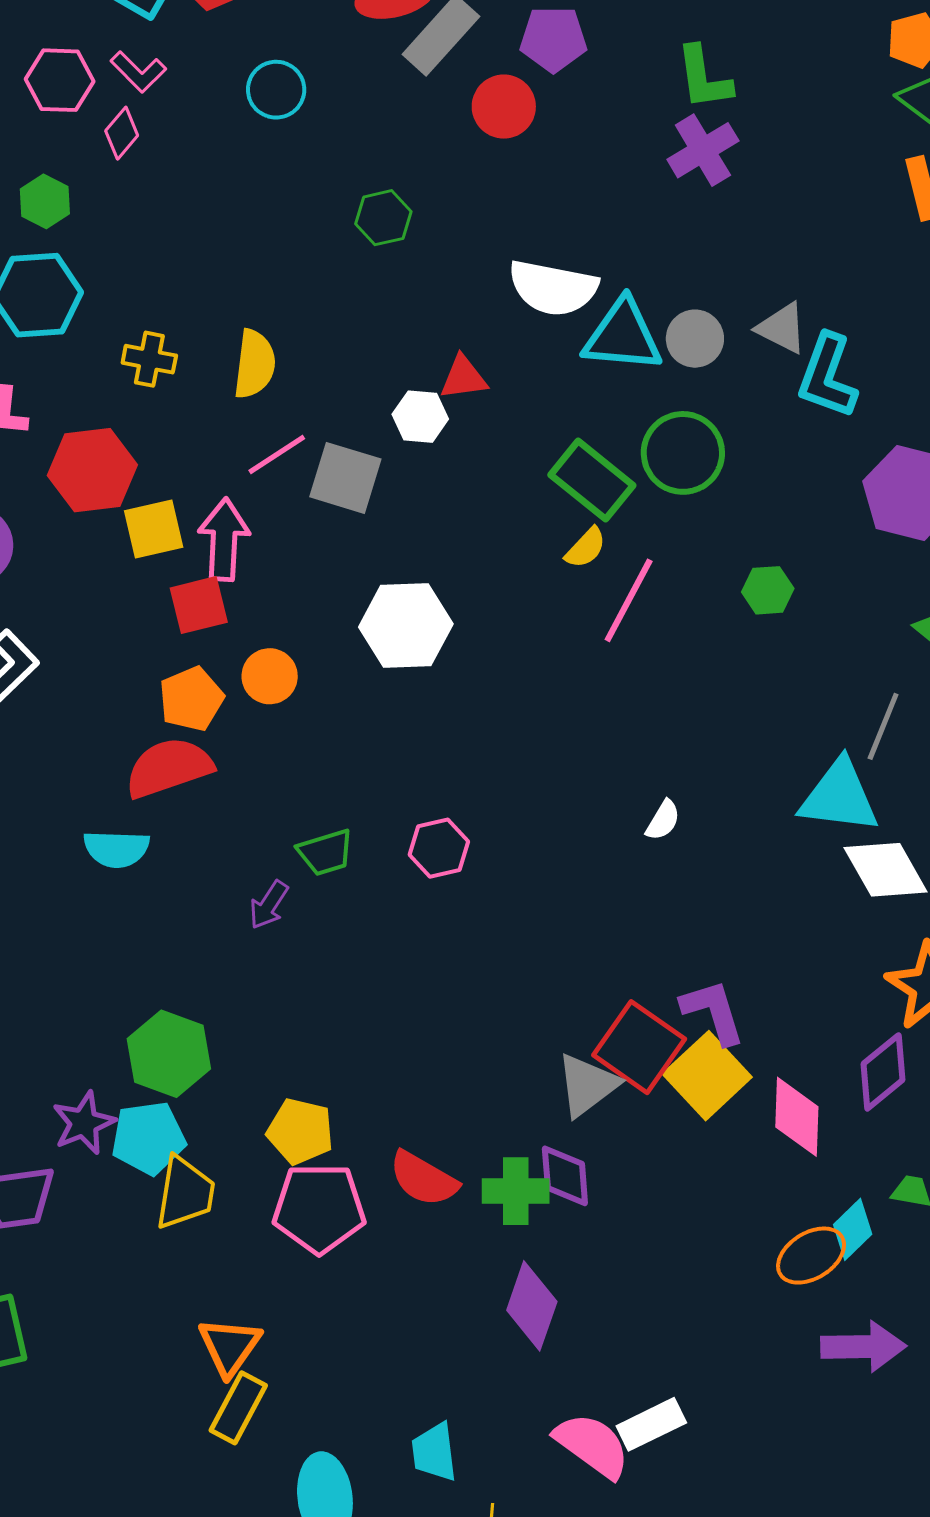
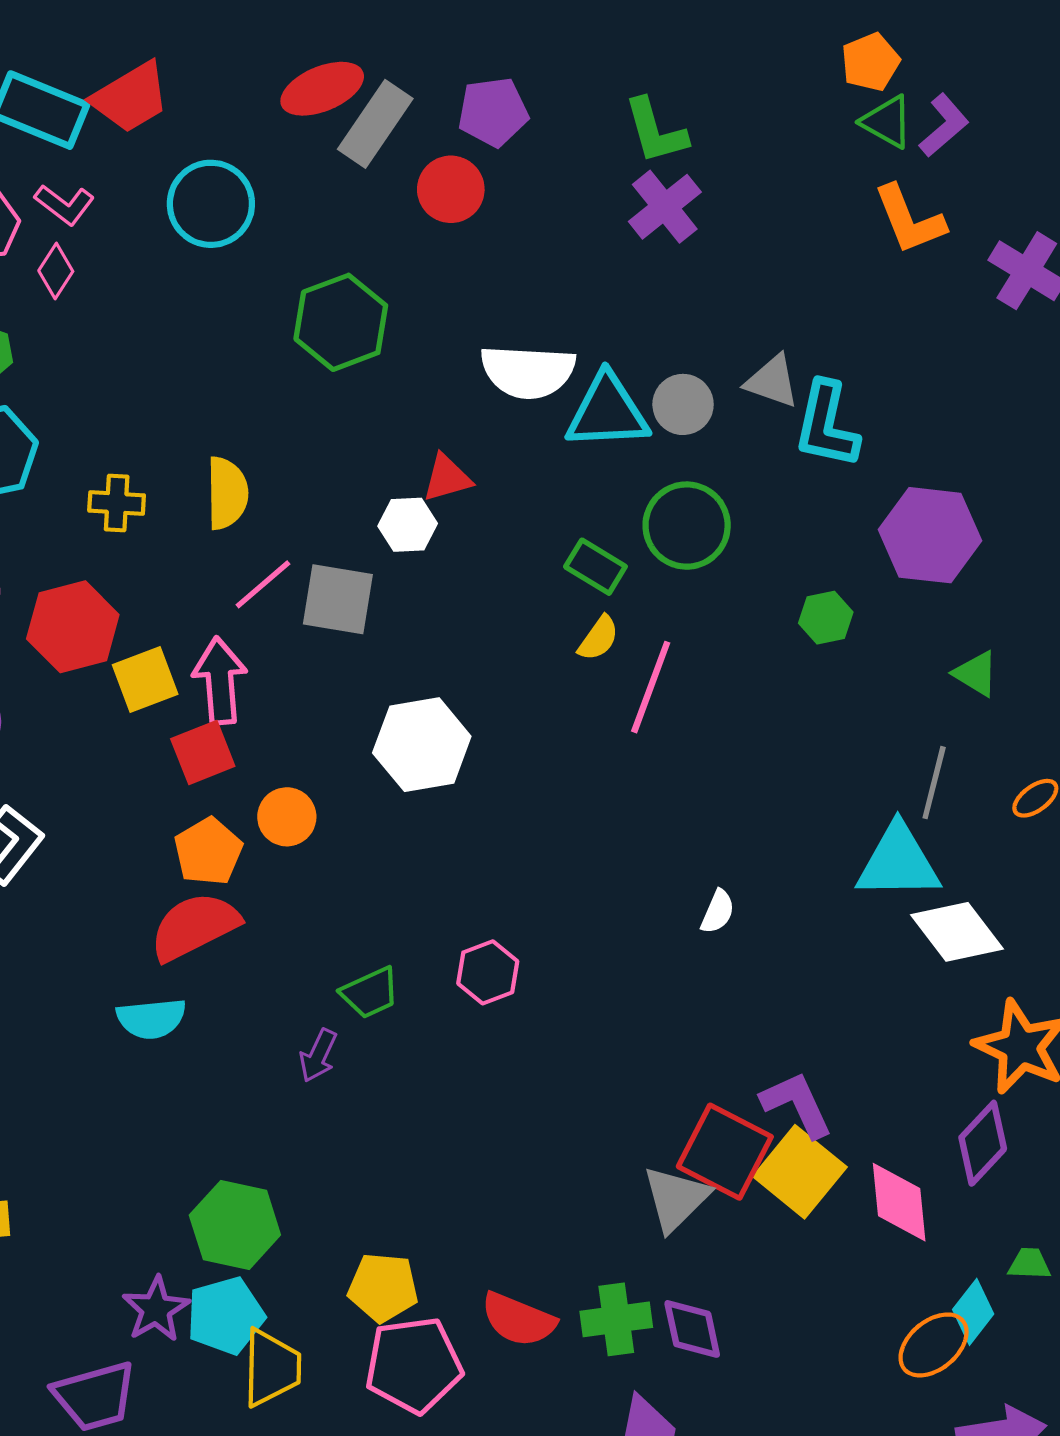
cyan circle: (276, 90) -> (211, 204), size x1.4
green hexagon: (383, 218) -> (341, 322), size x1.6
green rectangle: (592, 480) -> (595, 567), size x0.7
green hexagon: (768, 590) -> (826, 618), moved
purple diamond: (565, 1176) -> (692, 1329), moved

